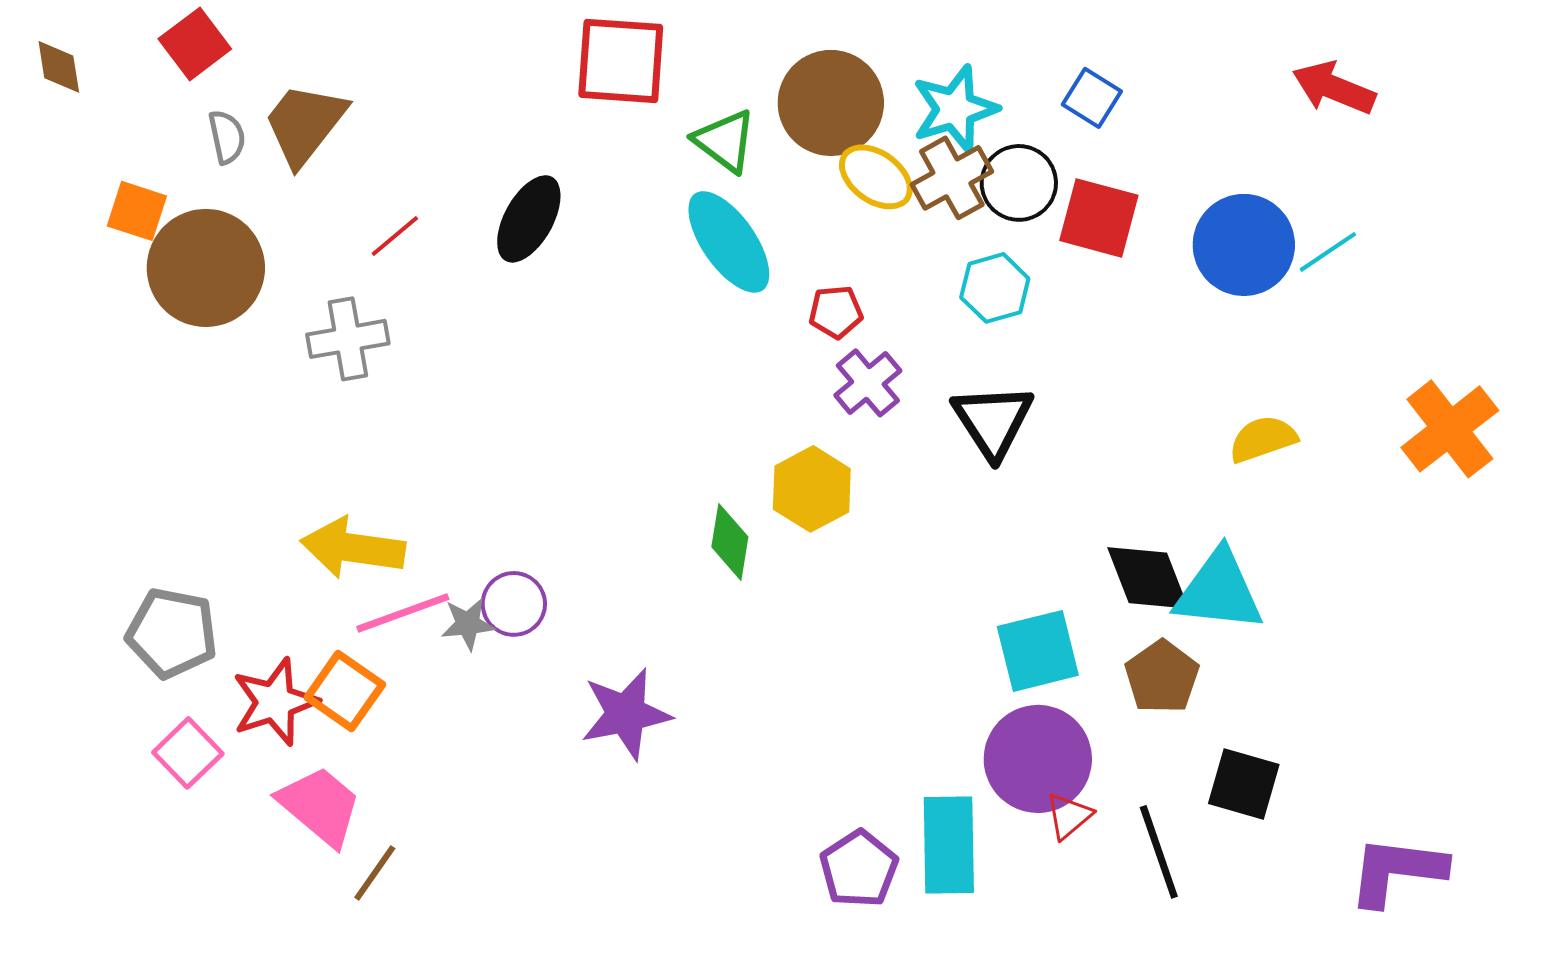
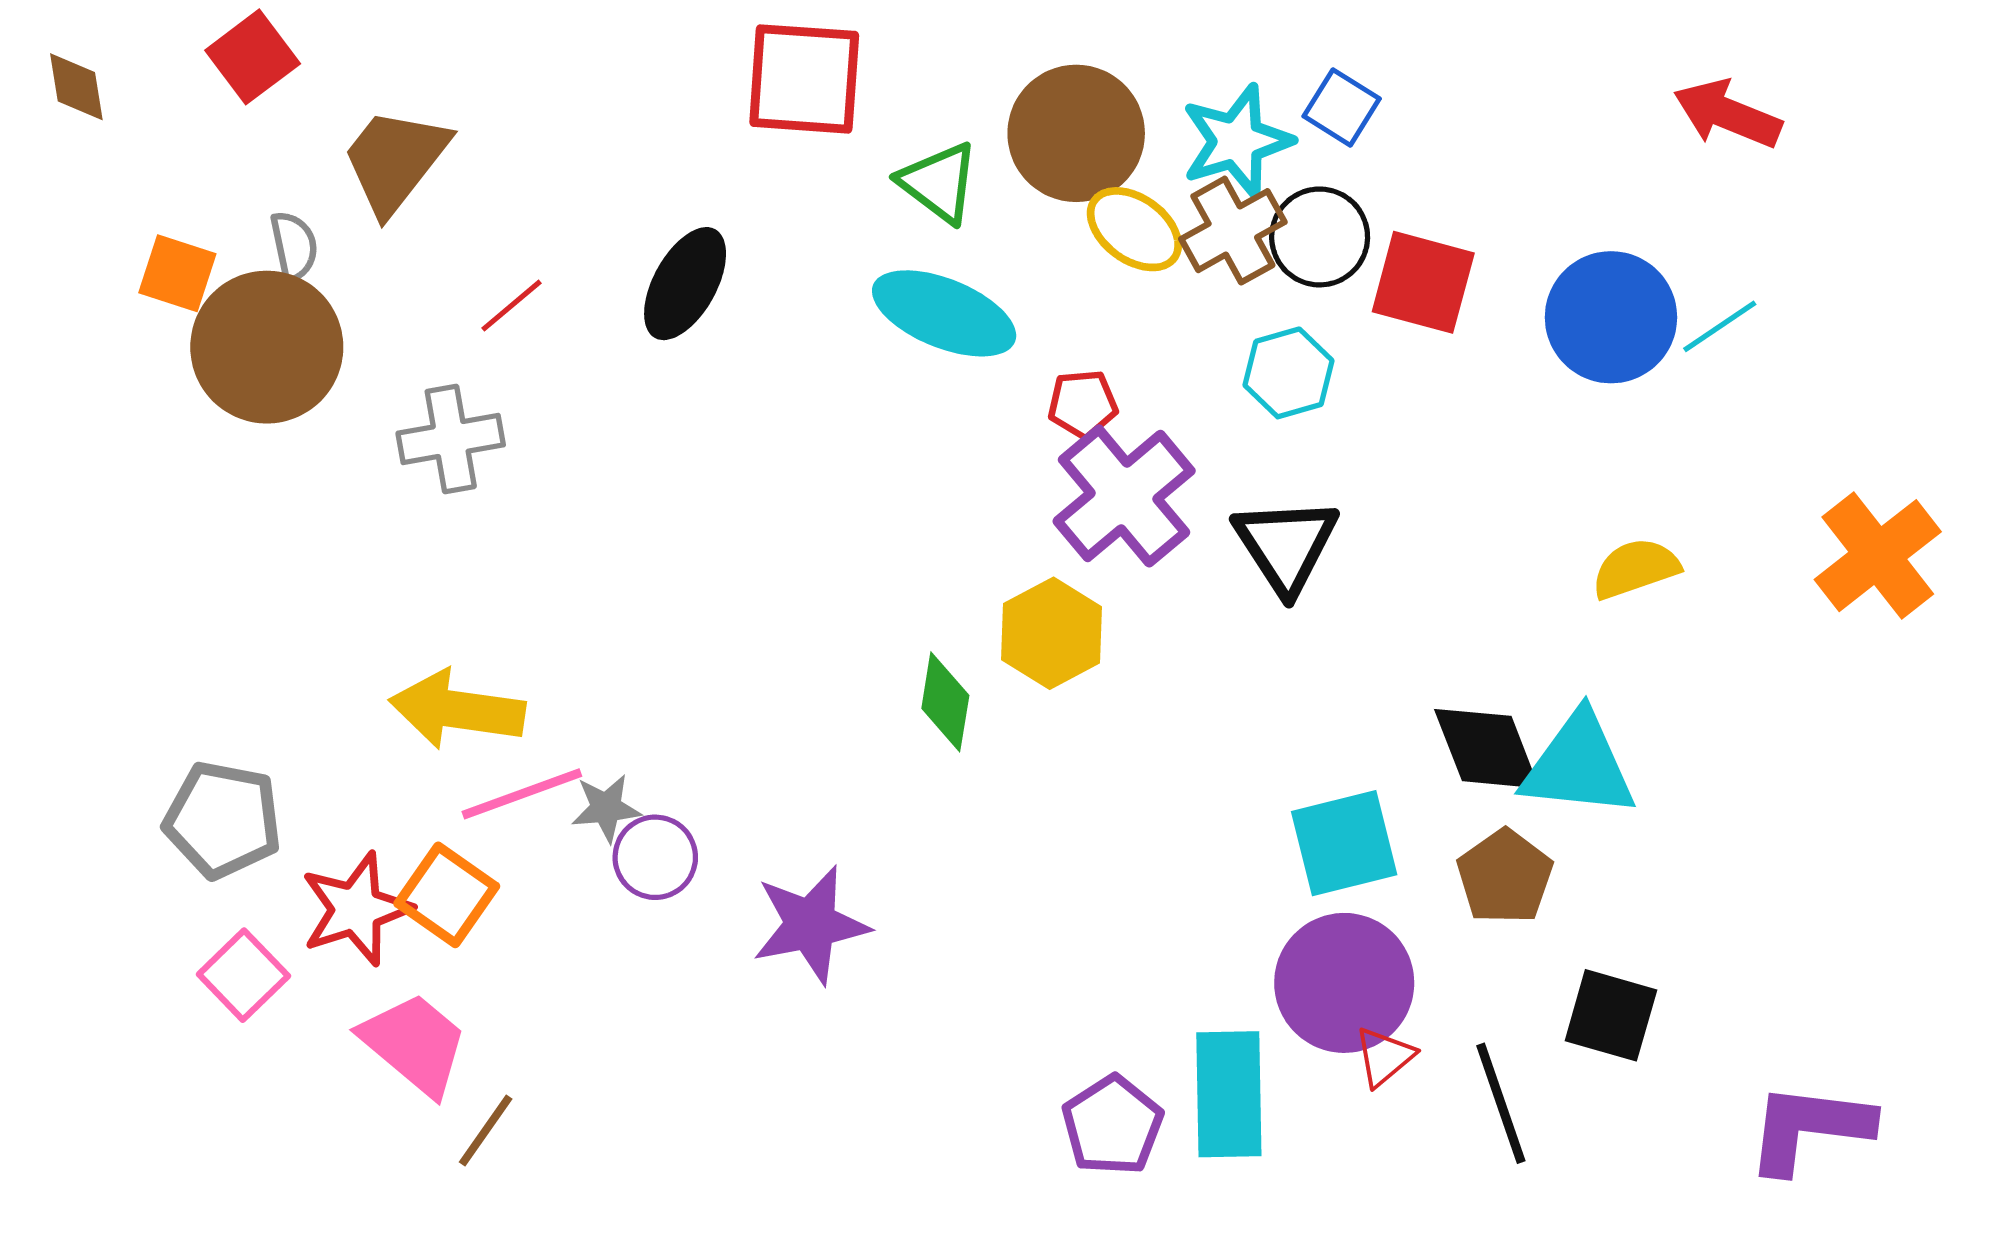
blue square: (1092, 98) -> (1342, 107), moved
gray semicircle: (227, 137) -> (294, 246), moved
cyan ellipse: (729, 242) -> (944, 313), turned -33
purple cross: (868, 383) -> (1124, 496), size x1.6
purple circle: (514, 604) -> (655, 857), moved

